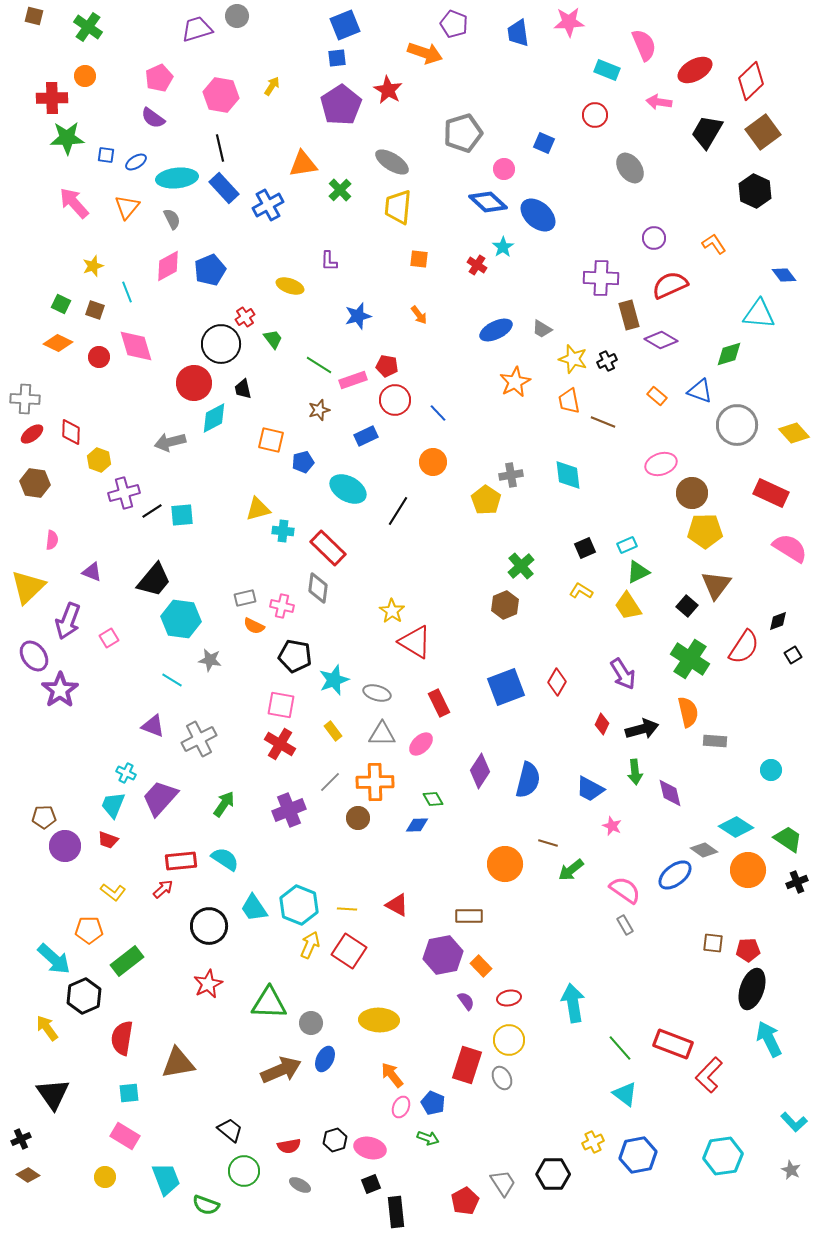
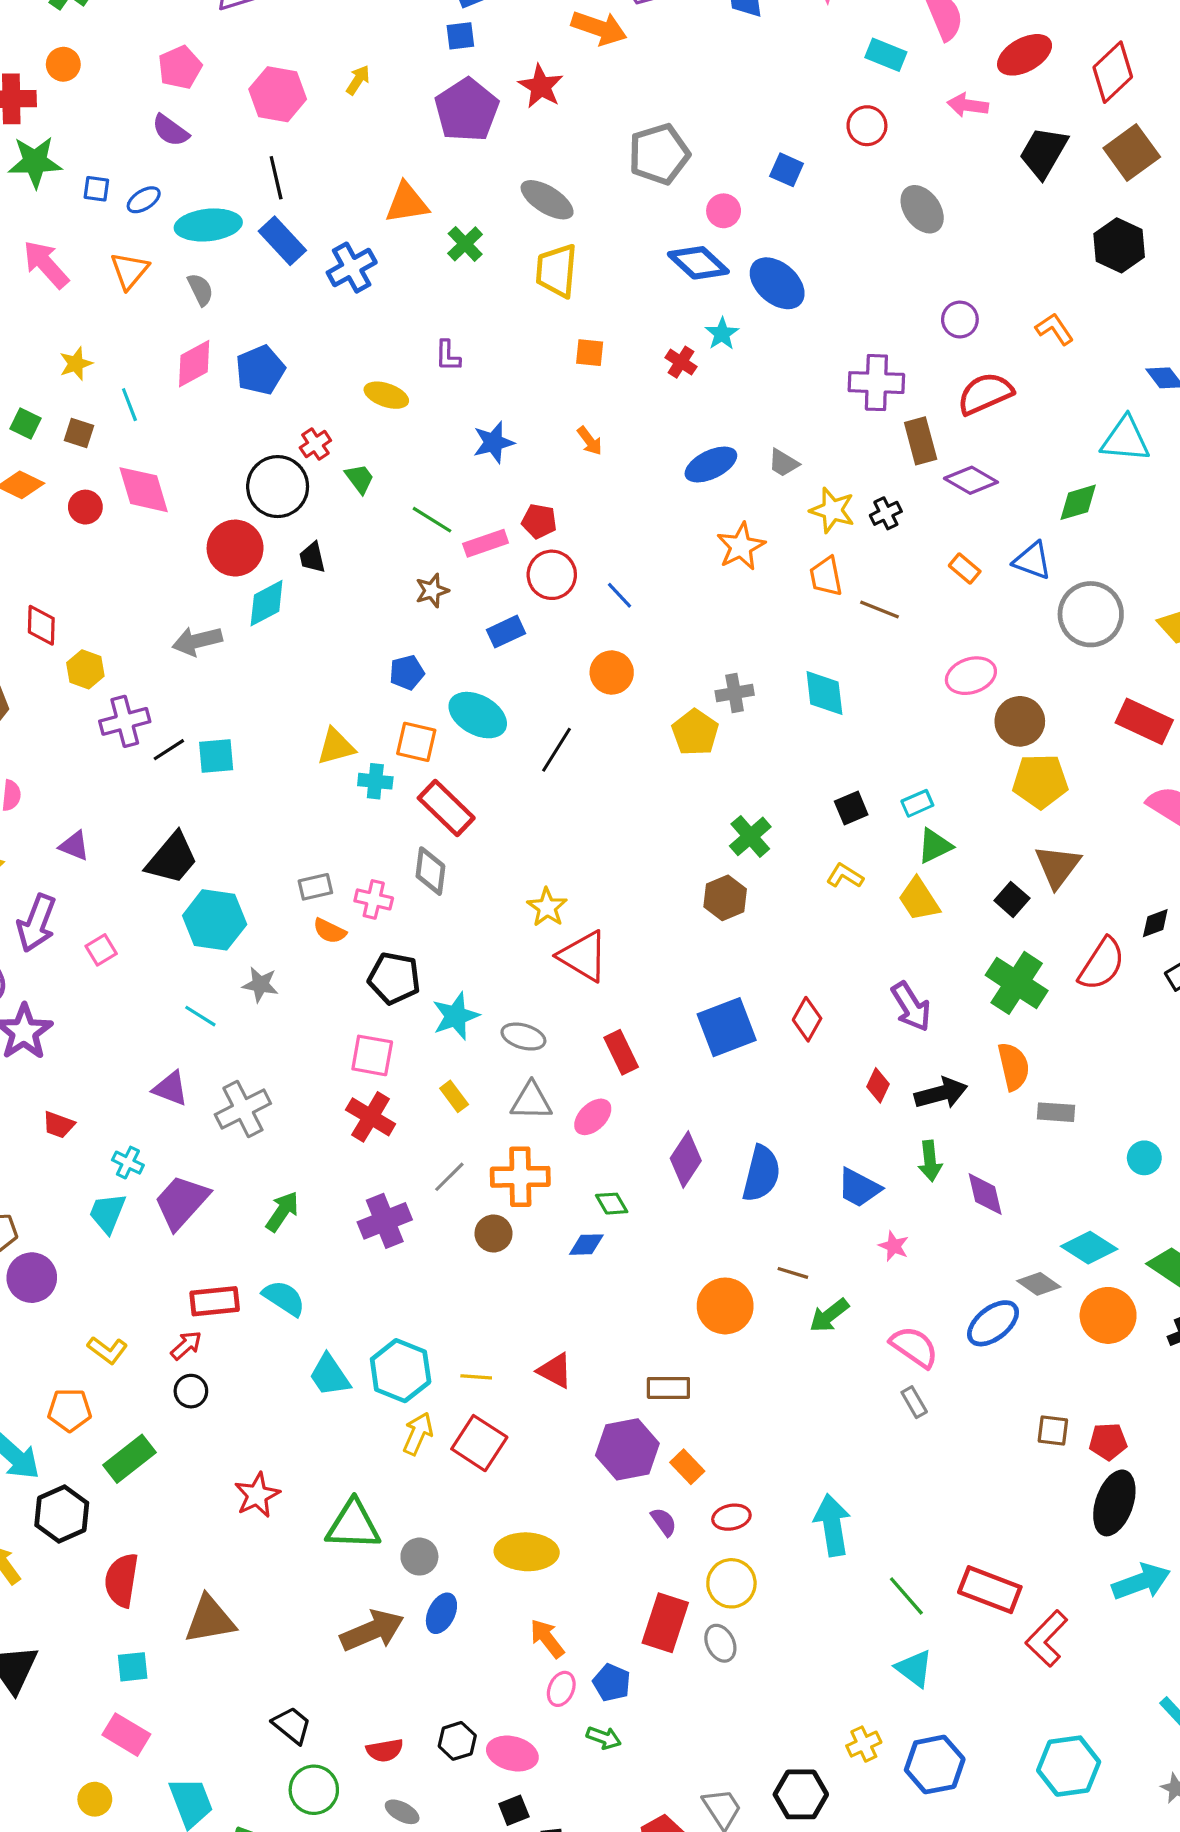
orange square: (271, 440) -> (416, 742), moved
red trapezoid: (108, 840) -> (59, 1125), moved
black circle: (209, 926) -> (191, 1391), moved, size x0.6
cyan arrow: (769, 1039) -> (1141, 1582), turned 96

